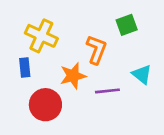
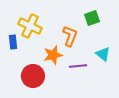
blue rectangle: (25, 68) -> (13, 42), moved

